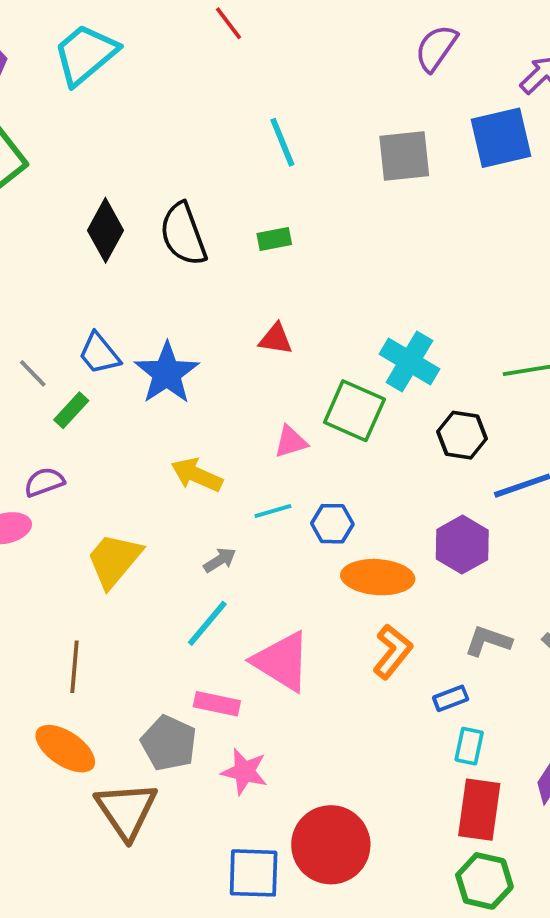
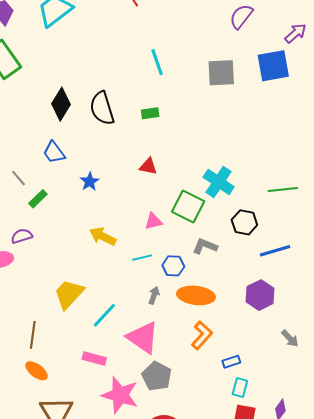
blue trapezoid: (99, 354) -> (54, 152), moved
blue star: (167, 373) -> (90, 182), size x0.6
purple hexagon: (462, 545) -> (260, 295), moved
yellow trapezoid: (114, 560) -> (69, 294), moved
gray arrow: (220, 560) -> (154, 295), moved, turned -42
gray L-shape: (488, 641) -> (205, 246), moved
pink rectangle: (217, 704) -> (94, 359), moved
gray pentagon: (169, 743) -> (157, 376), moved
orange ellipse: (65, 749) -> (37, 371), moved, size x0.7
pink star: (244, 772) -> (120, 395), size x1.5

